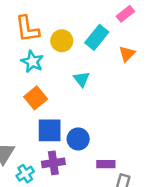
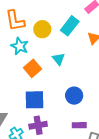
orange square: (36, 98) -> (33, 68), moved
blue circle: (78, 139) -> (74, 96), moved

